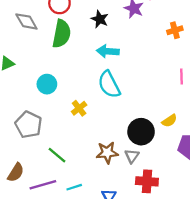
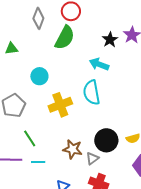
black star: (100, 19) -> (110, 40), moved
gray diamond: (26, 21) -> (38, 18), turned 35
yellow cross: (79, 108) -> (60, 105), size x1.6
cyan line: (74, 187) -> (38, 162), moved

